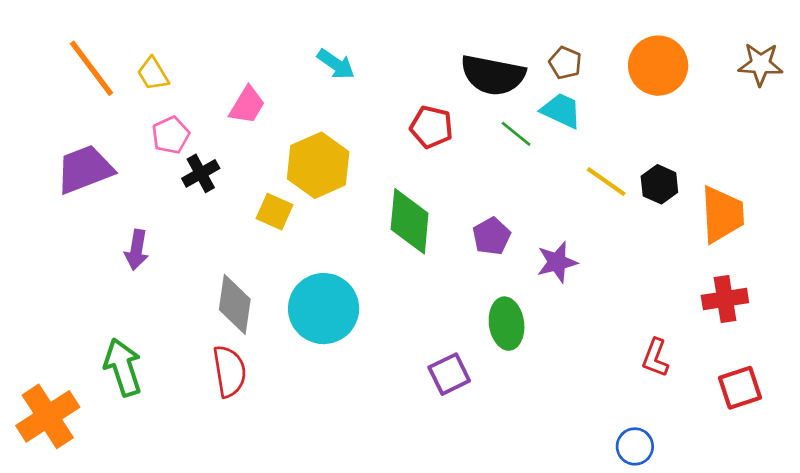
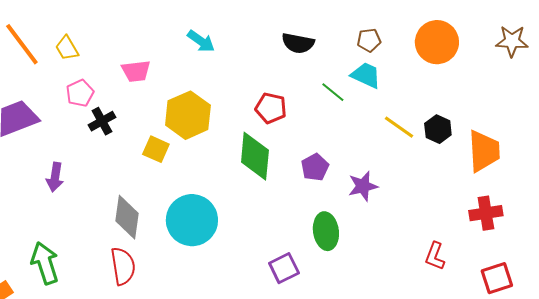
brown pentagon: (565, 63) -> (369, 40), turned -30
black semicircle: (493, 75) -> (298, 43), moved, size x0.7
pink trapezoid: (247, 105) -> (136, 71), turned 52
red pentagon: (431, 127) -> (271, 108), moved

